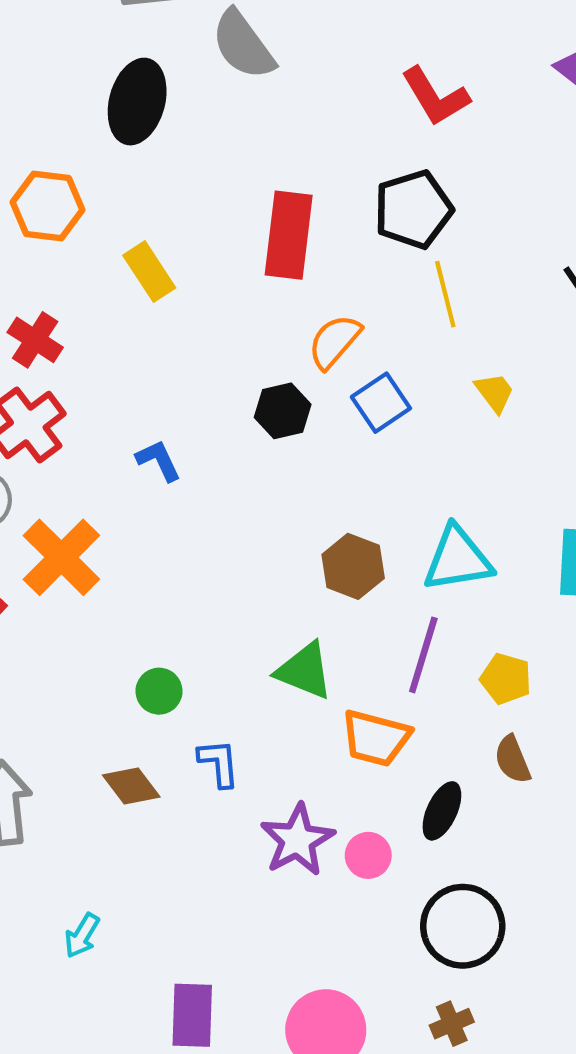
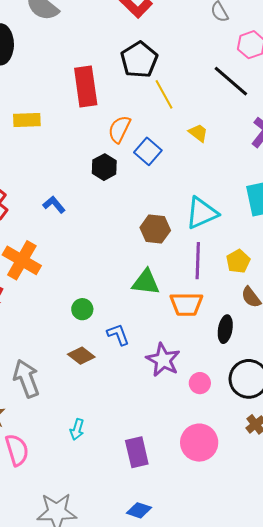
yellow rectangle: (149, 272) -> (27, 120), turned -44
yellow pentagon: (506, 679) -> (238, 261), turned -30
pink circle: (368, 855) -> (200, 383), moved

